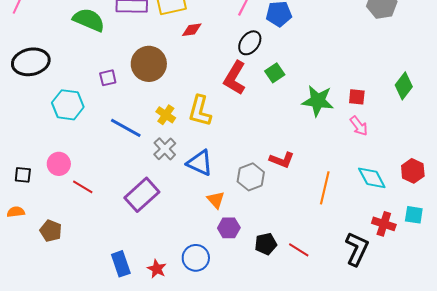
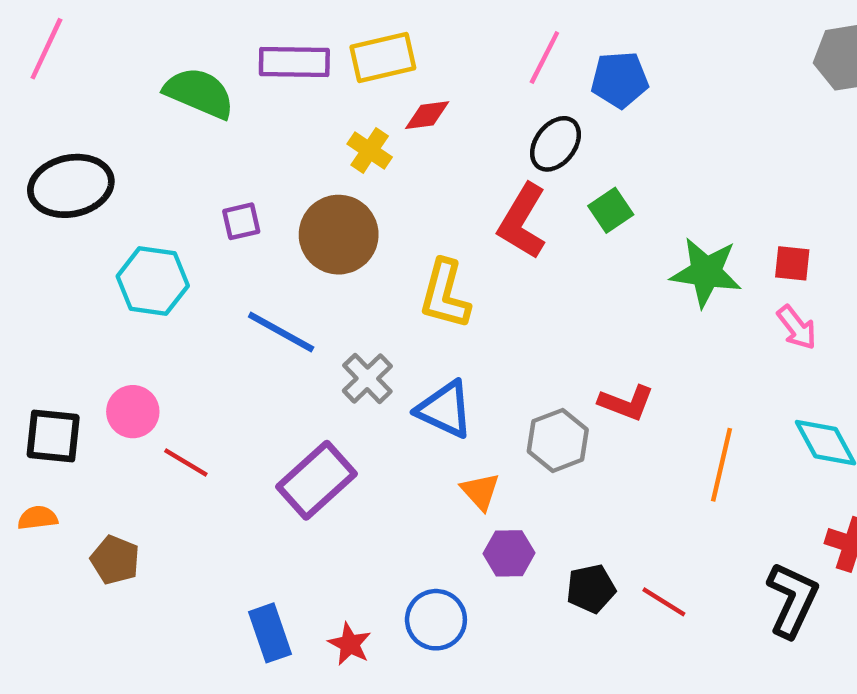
brown circle: (149, 64) -> (339, 235), moved
yellow cross: (166, 115) -> (370, 150), moved
black square: (23, 175) -> (53, 436), size x1.5

